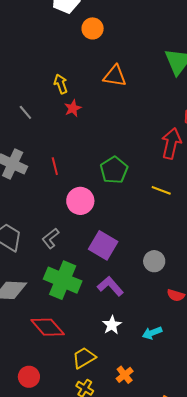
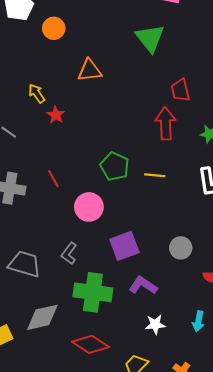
yellow line: (161, 190) -> (155, 175), moved
purple square: (103, 245) -> (124, 246), turned -36
white star: (112, 325) -> (155, 324), turned -30
cyan arrow: (152, 333) -> (198, 321), turned -42

